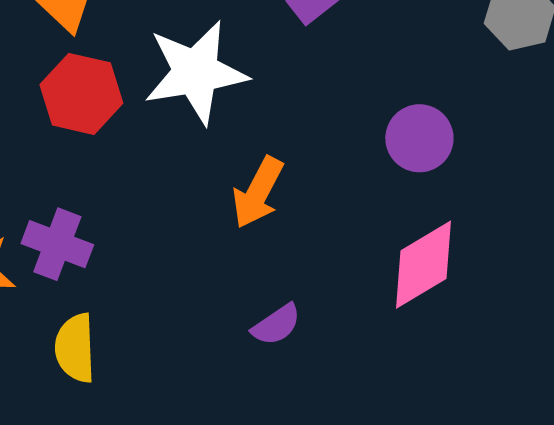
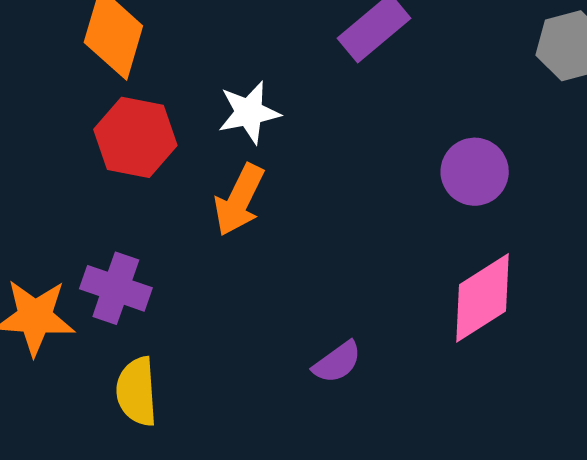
white star: (196, 72) -> (249, 112), size x0.6
orange arrow: (258, 193) -> (239, 200), moved

